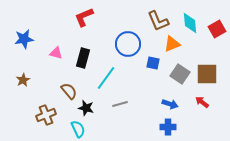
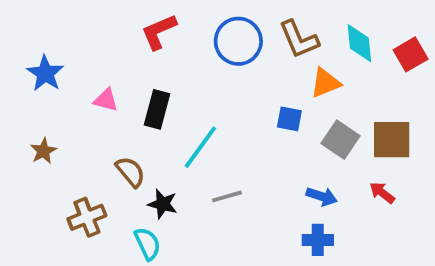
blue star: (24, 39) -> (45, 73), turned -30
blue circle: (128, 44) -> (238, 41), moved

